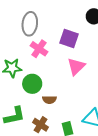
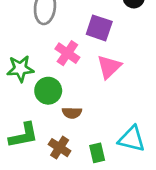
pink cross: (39, 49) -> (67, 53), moved

